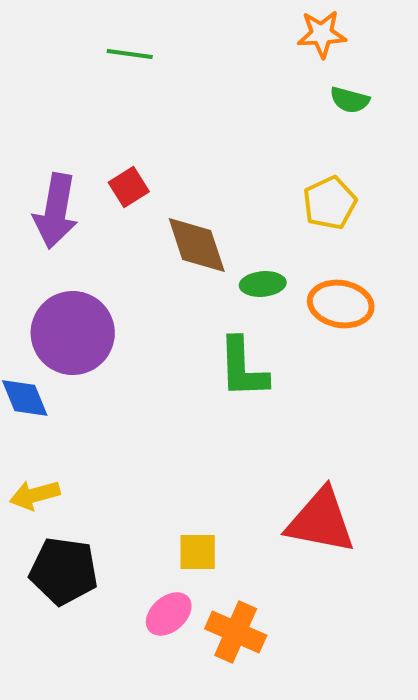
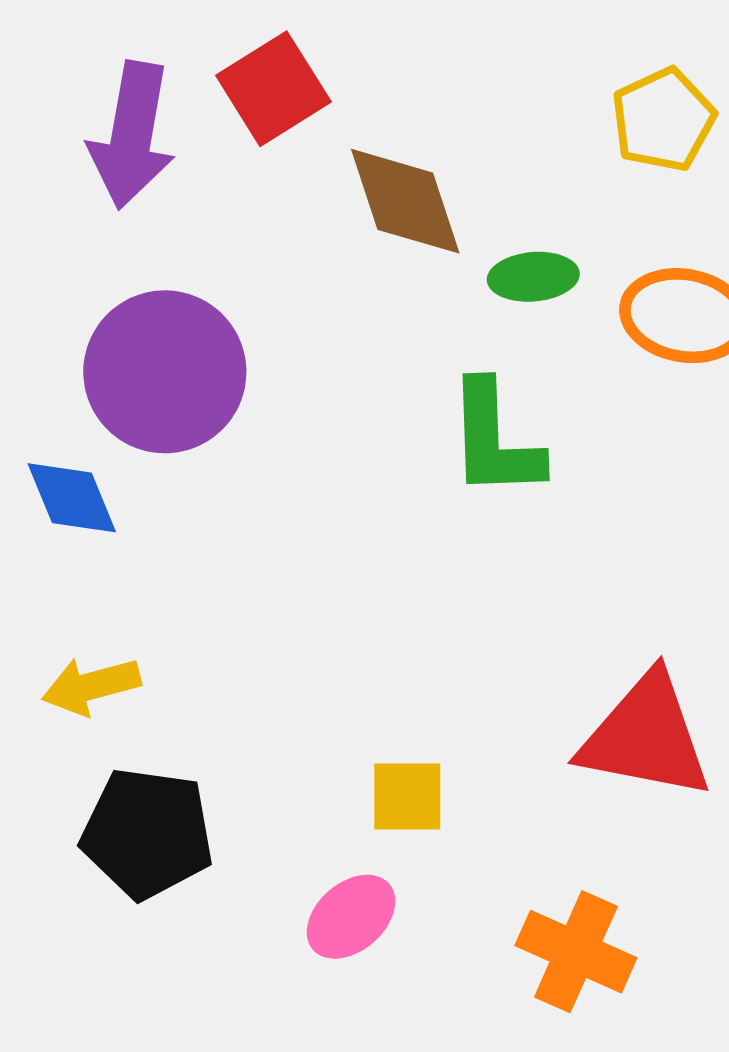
red square: (129, 187) -> (273, 89), size x1.4
orange cross: (236, 632) -> (576, 952), moved

